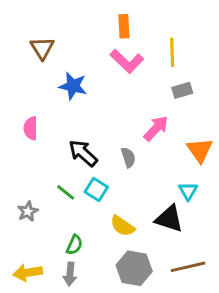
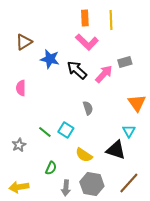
brown triangle: (42, 48) -> (24, 42), moved, turned 30
yellow line: (172, 52) -> (111, 20), moved
pink arrow: (156, 128) -> (104, 74), moved
black arrow: (83, 153) -> (77, 70), moved
brown line: (188, 267) -> (129, 183), turned -35
gray arrow: (70, 274) -> (66, 188), moved

